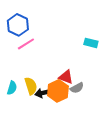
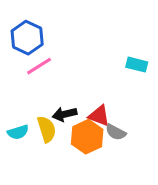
cyan semicircle: (12, 88) -> (18, 132), turned 56
gray semicircle: (77, 88) -> (116, 132), turned 56
black arrow: (43, 93) -> (65, 114), moved

